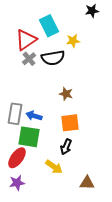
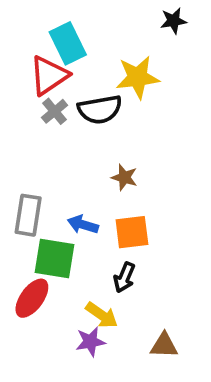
cyan rectangle: (49, 26) -> (68, 43), moved
yellow star: (73, 41) -> (138, 77), size x1.6
blue arrow: (34, 116) -> (83, 225), moved
purple star: (17, 183) -> (90, 342), moved

